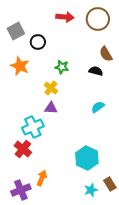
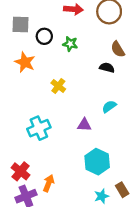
gray square: (16, 31) -> (21, 24), turned 30
green star: (62, 67) -> (70, 44), moved
purple triangle: (51, 108) -> (84, 125), moved
red cross: (23, 149) -> (21, 171), moved

